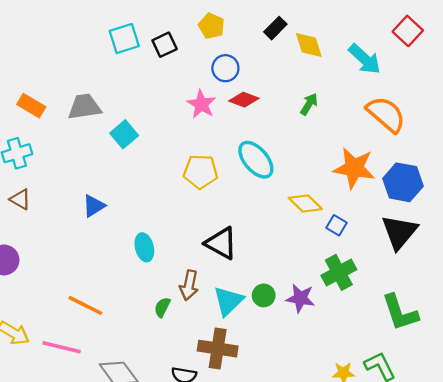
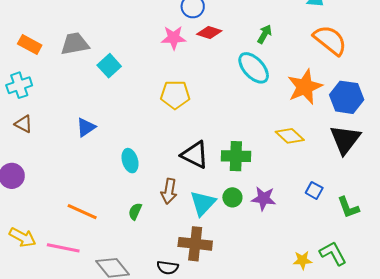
pink star: (201, 104) -> (174, 38), turned -30
cyan ellipse: (256, 160) -> (254, 68), moved
orange star: (354, 168) -> (305, 87), turned -30
yellow diamond: (305, 203) -> (290, 136), moved
blue square: (337, 225) -> (314, 190), moved
green cross: (339, 272) -> (236, 156), moved, turned 32
green semicircle: (162, 307) -> (135, 211), moved
green L-shape: (400, 312) -> (348, 207), size x0.7

